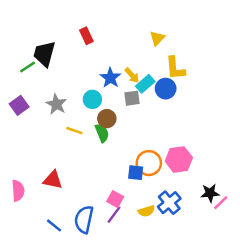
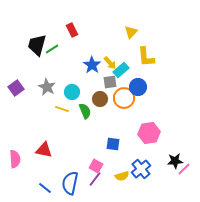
green line: (28, 67) -> (52, 49), moved
blue circle: (166, 89) -> (138, 87), moved
cyan circle: (92, 99) -> (72, 92), moved
brown circle: (107, 119) -> (100, 99), moved
orange circle: (149, 163) -> (124, 98), moved

